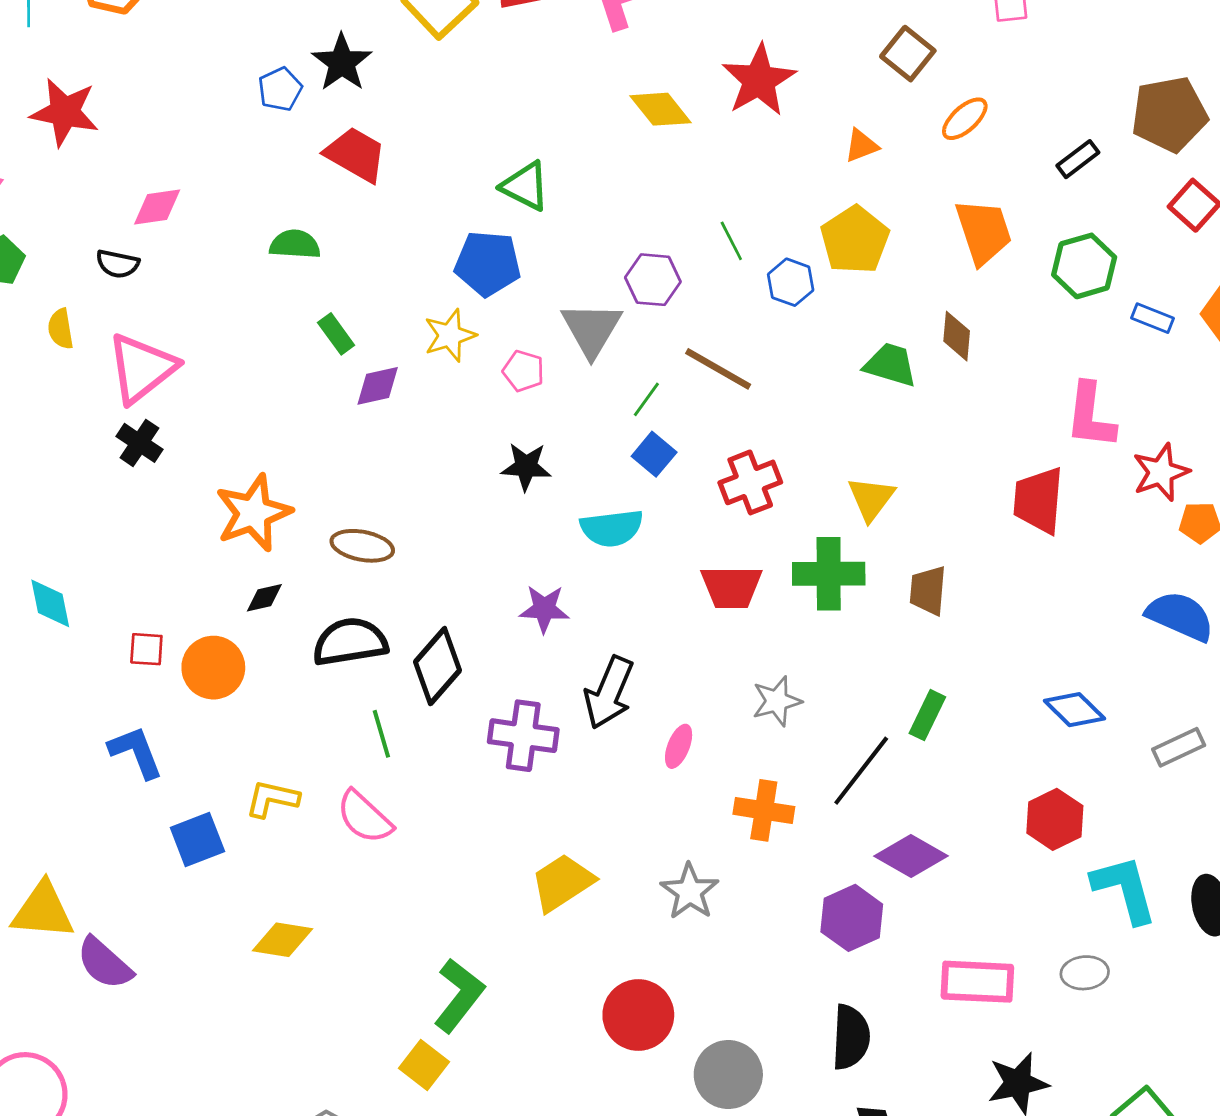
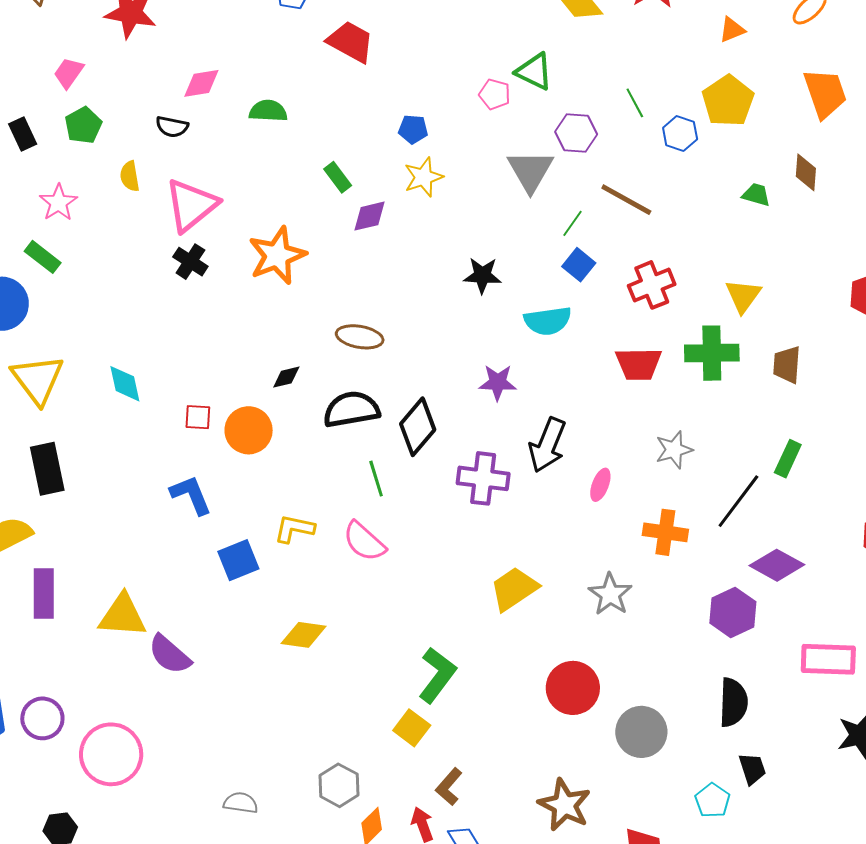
green triangle: (525, 186) -> (534, 72), moved
green semicircle: (295, 244) -> (268, 111), moved
blue pentagon: (488, 263) -> (413, 129), moved, size x0.6
green trapezoid: (891, 365) -> (756, 195), size x0.7
pink pentagon: (523, 371) -> (495, 94), moved
orange star: (253, 513) -> (277, 256), moved

